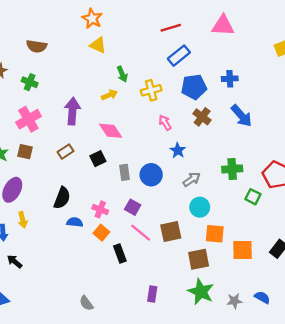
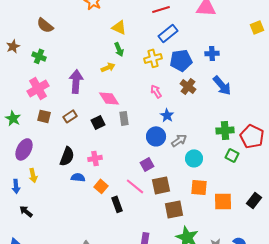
yellow triangle: (98, 45) -> (119, 27), moved
brown semicircle: (37, 46) -> (45, 25), turned 30
yellow cross: (151, 90) -> (153, 58), moved
brown square: (25, 152) -> (44, 116), moved
green cross: (232, 169) -> (225, 130), moved
gray rectangle: (125, 172) -> (124, 118), moved
blue circle: (151, 175) -> (156, 136), moved
purple square: (133, 207) -> (147, 164), moved, turned 32
cyan circle: (200, 207) -> (194, 158), moved
pink cross: (100, 209) -> (95, 158), moved, turned -32
brown square: (199, 259) -> (174, 209), moved

